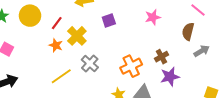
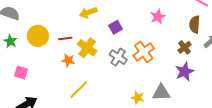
red line: (57, 23) -> (65, 39), turned 56
brown cross: (161, 57) -> (184, 47), moved
gray cross: (90, 64) -> (118, 57), moved
orange cross: (131, 66) -> (144, 52), moved

